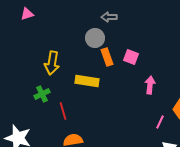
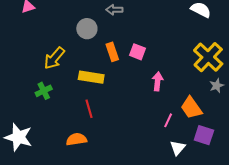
gray circle: (95, 38) -> (87, 29), moved
yellow arrow: (52, 63) -> (54, 58), turned 30
red line: (63, 111) -> (89, 109), moved

